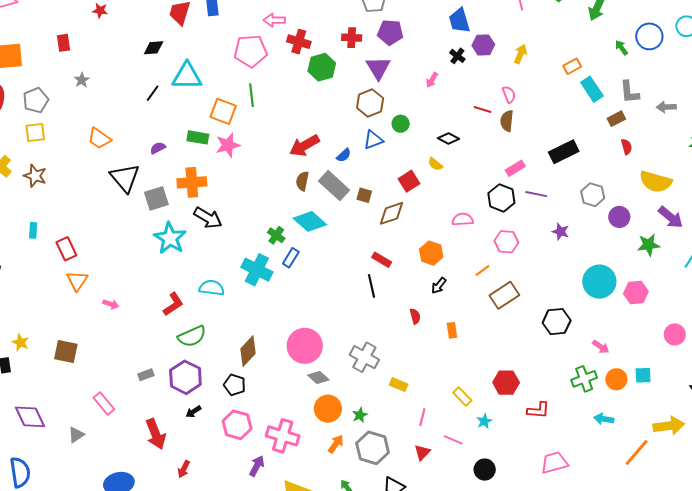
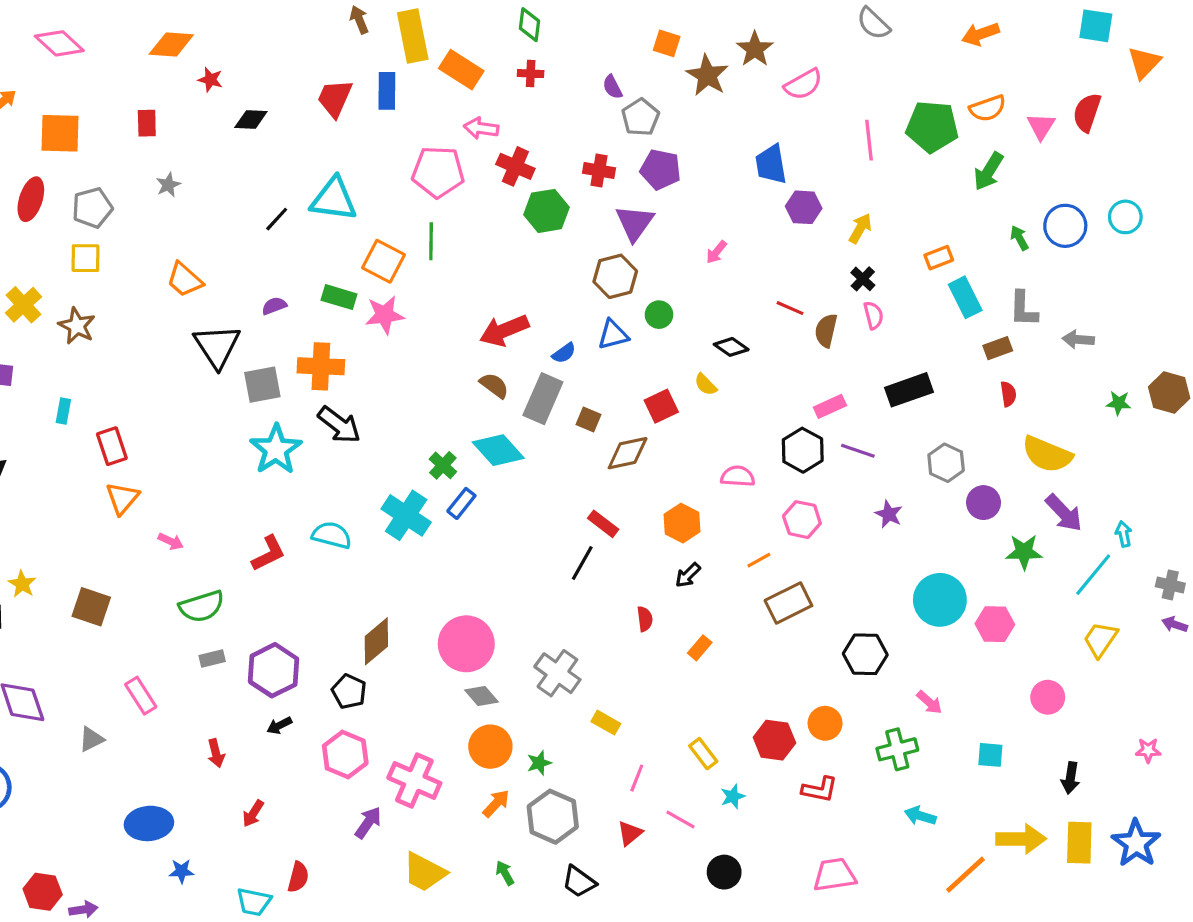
black diamond: (154, 48) -> (251, 119), moved
black cross: (457, 56) -> (863, 279), moved
pink semicircle: (509, 94) -> (873, 315), moved
brown semicircle: (302, 181) -> (494, 385), turned 108
gray rectangle: (334, 186) -> (543, 399), turned 64
black line: (371, 286) -> (582, 563), turned 35
orange rectangle: (452, 330) -> (700, 648), turned 42
green semicircle: (192, 336) -> (202, 606), moved
orange circle: (616, 379) -> (825, 723), moved
red arrow: (156, 434) -> (216, 753), size x0.6

